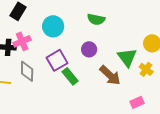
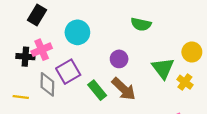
green semicircle: (96, 19) -> (141, 24), moved
purple square: (57, 60) -> (68, 72), moved
brown arrow: (110, 75) -> (124, 89), moved

